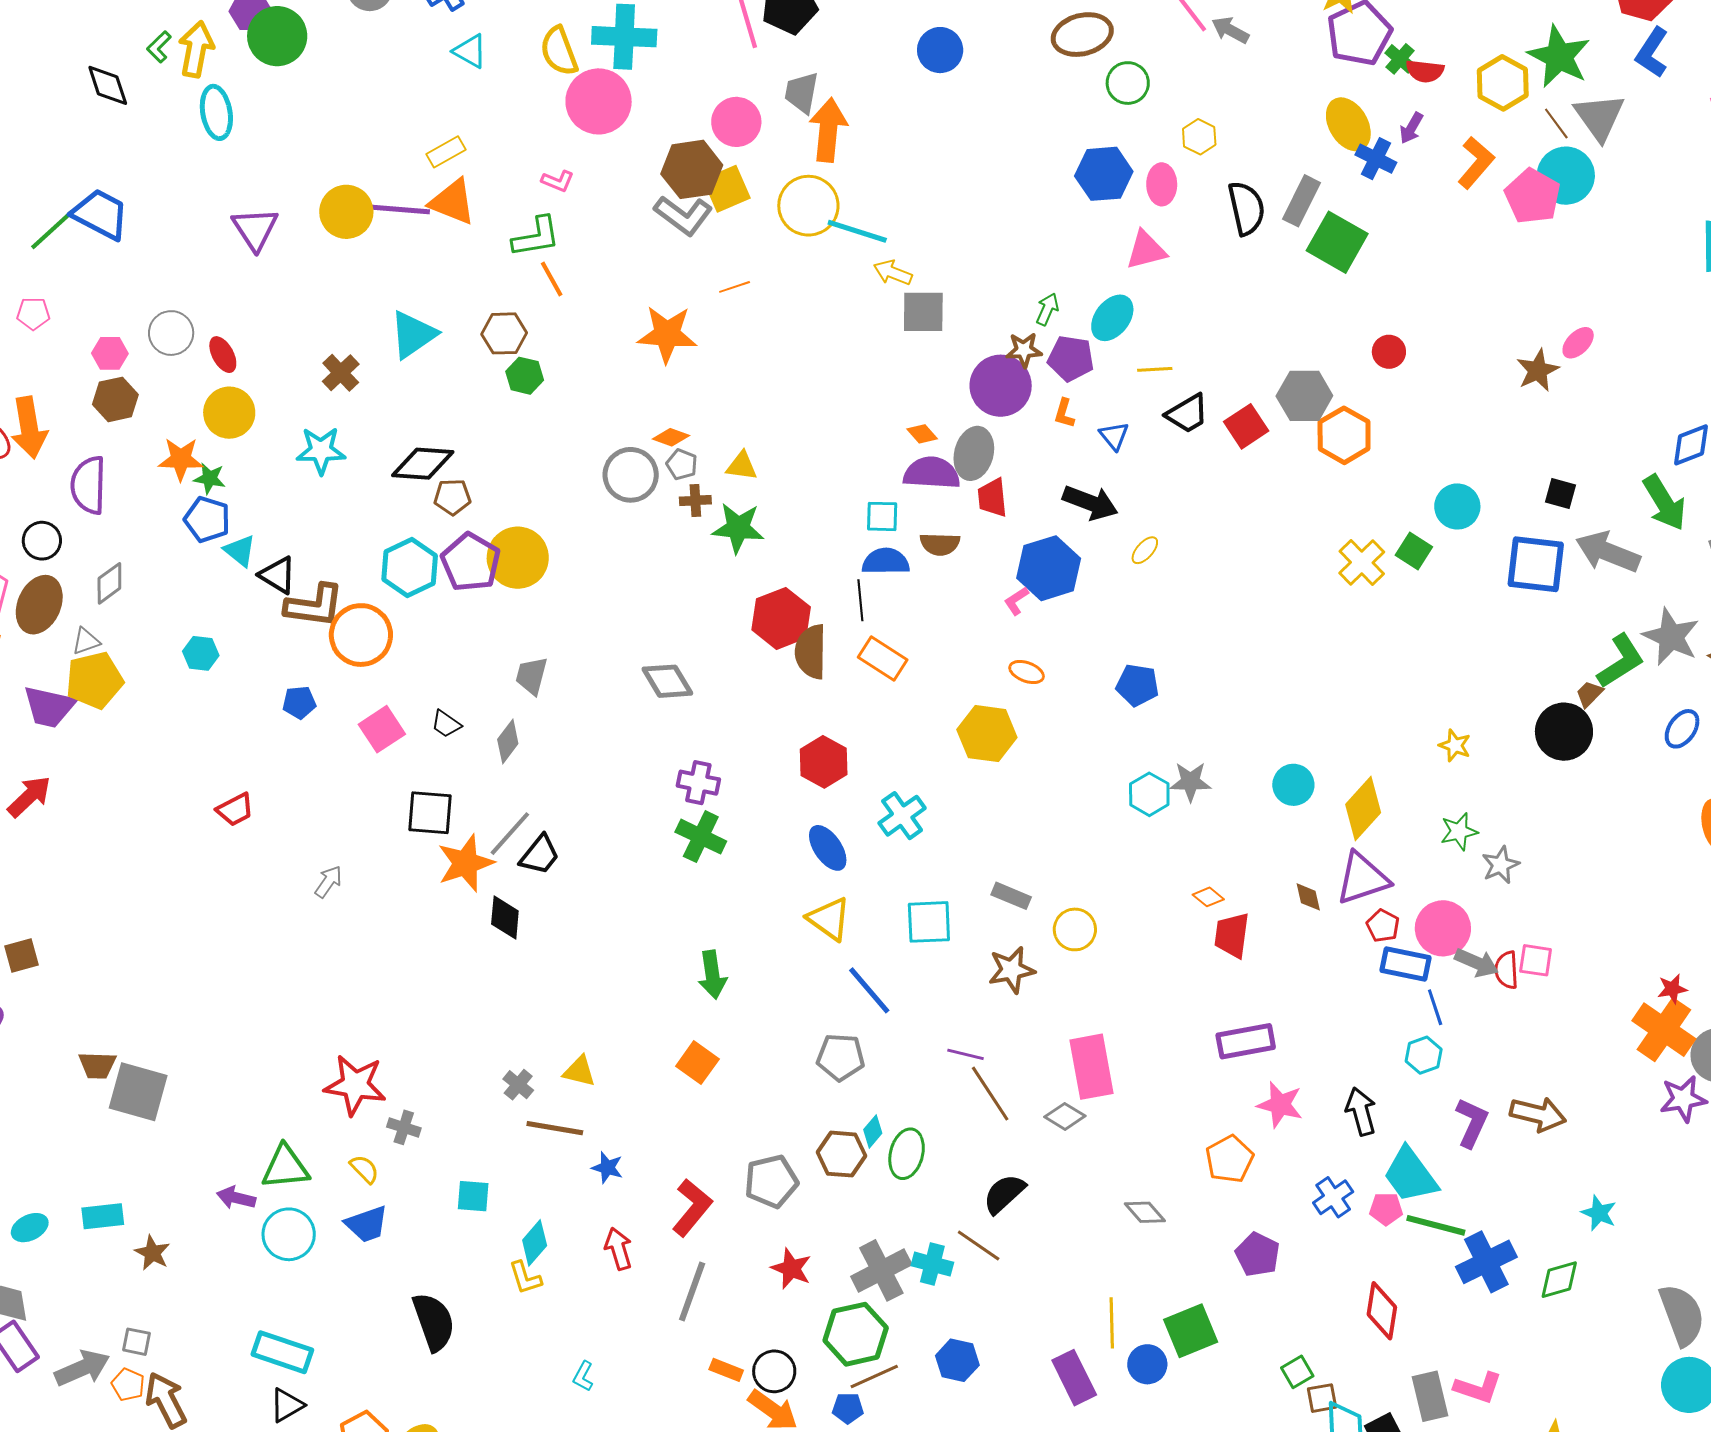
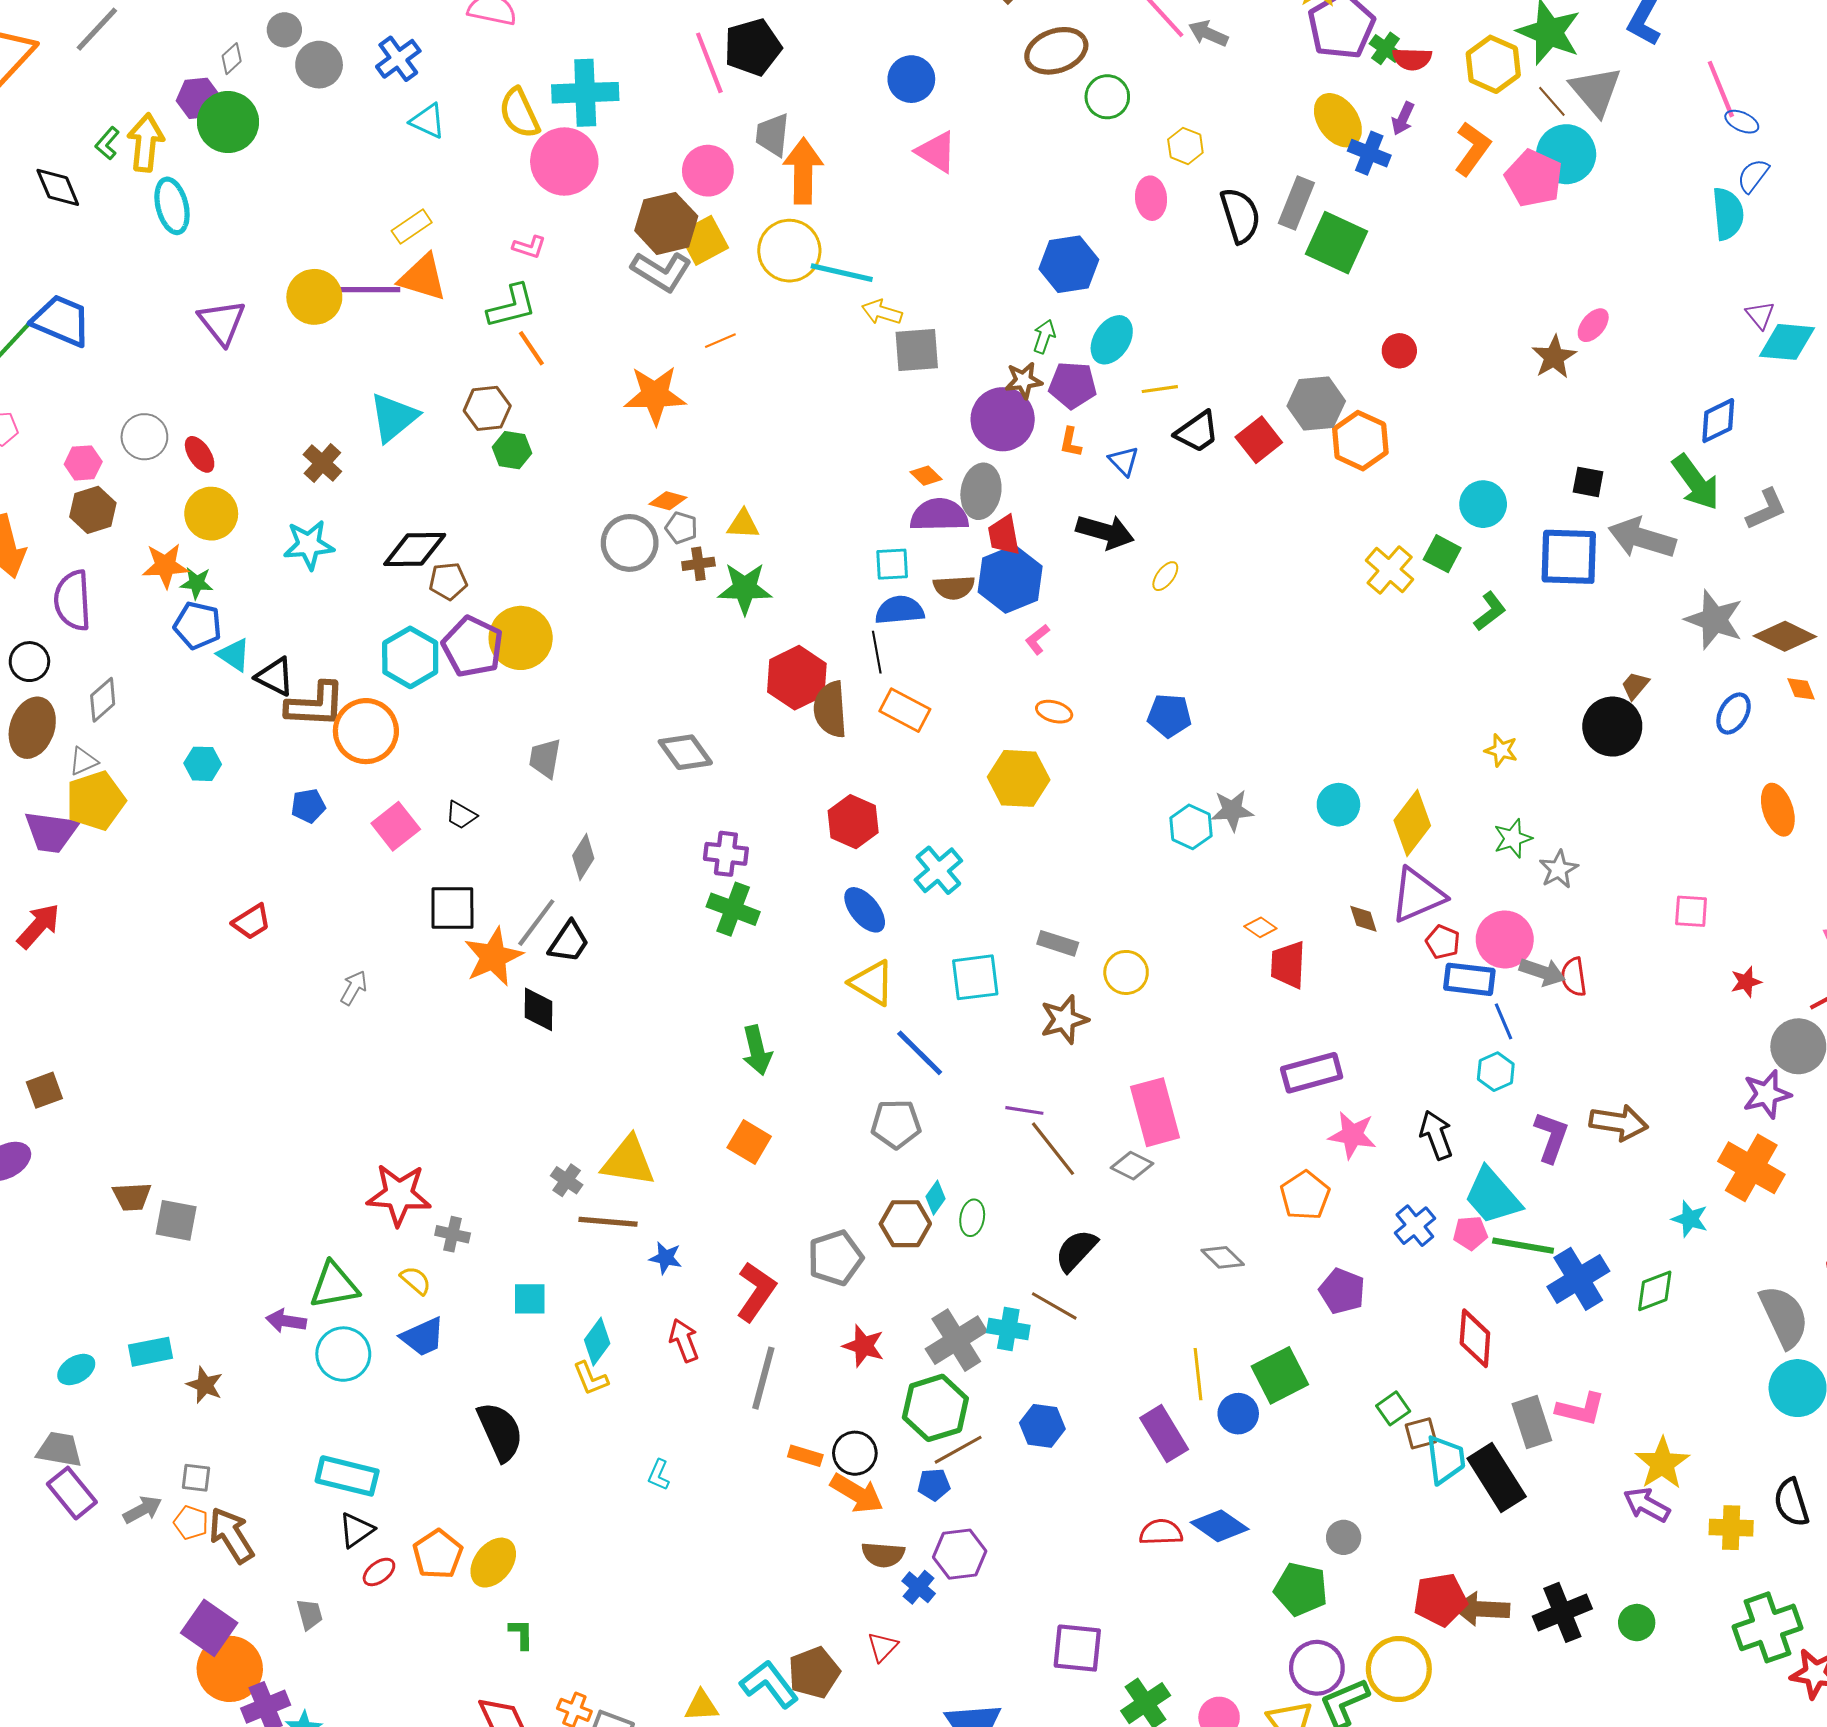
blue hexagon: (1104, 174) -> (1069, 264), moved
pink triangle: (1146, 250) -> (936, 152), moved, turned 51
blue hexagon: (1049, 568) -> (1010, 579), moved
green L-shape: (1621, 661) -> (1490, 611), moved, size x0.7
gray diamond: (508, 742) -> (583, 857), moved
pink square: (1536, 960) -> (1691, 911), moved
orange cross: (1664, 1030) -> (1751, 1168), moved
yellow triangle: (579, 1071) -> (628, 1161), size x1.6
gray square: (138, 1092) -> (176, 1220), size x0.7
green ellipse: (907, 1154) -> (972, 1218), size x0.7
gray arrow: (82, 1368) -> (142, 1510), size x0.7

